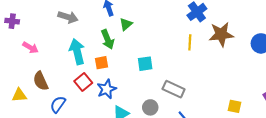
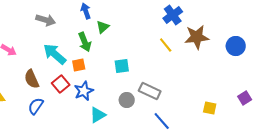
yellow line: (190, 42) -> (166, 45), turned -42
cyan arrow: (77, 52) -> (55, 54), turned -35
brown semicircle: (41, 81) -> (32, 79), moved
gray circle: (150, 107) -> (127, 100), moved

